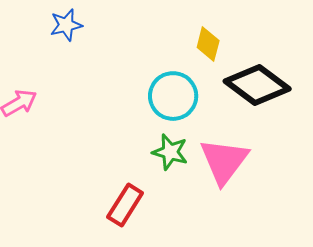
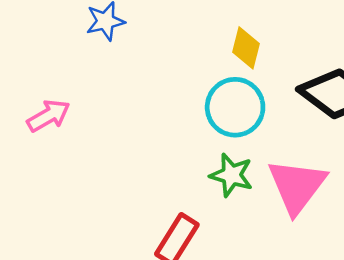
yellow diamond: (208, 44) -> (246, 48), moved

